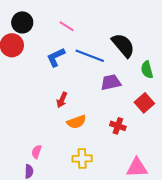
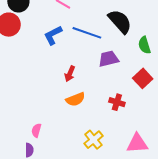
red arrow: (62, 100) -> (70, 74), moved
yellow cross: (82, 159) -> (94, 140), moved, turned -36

